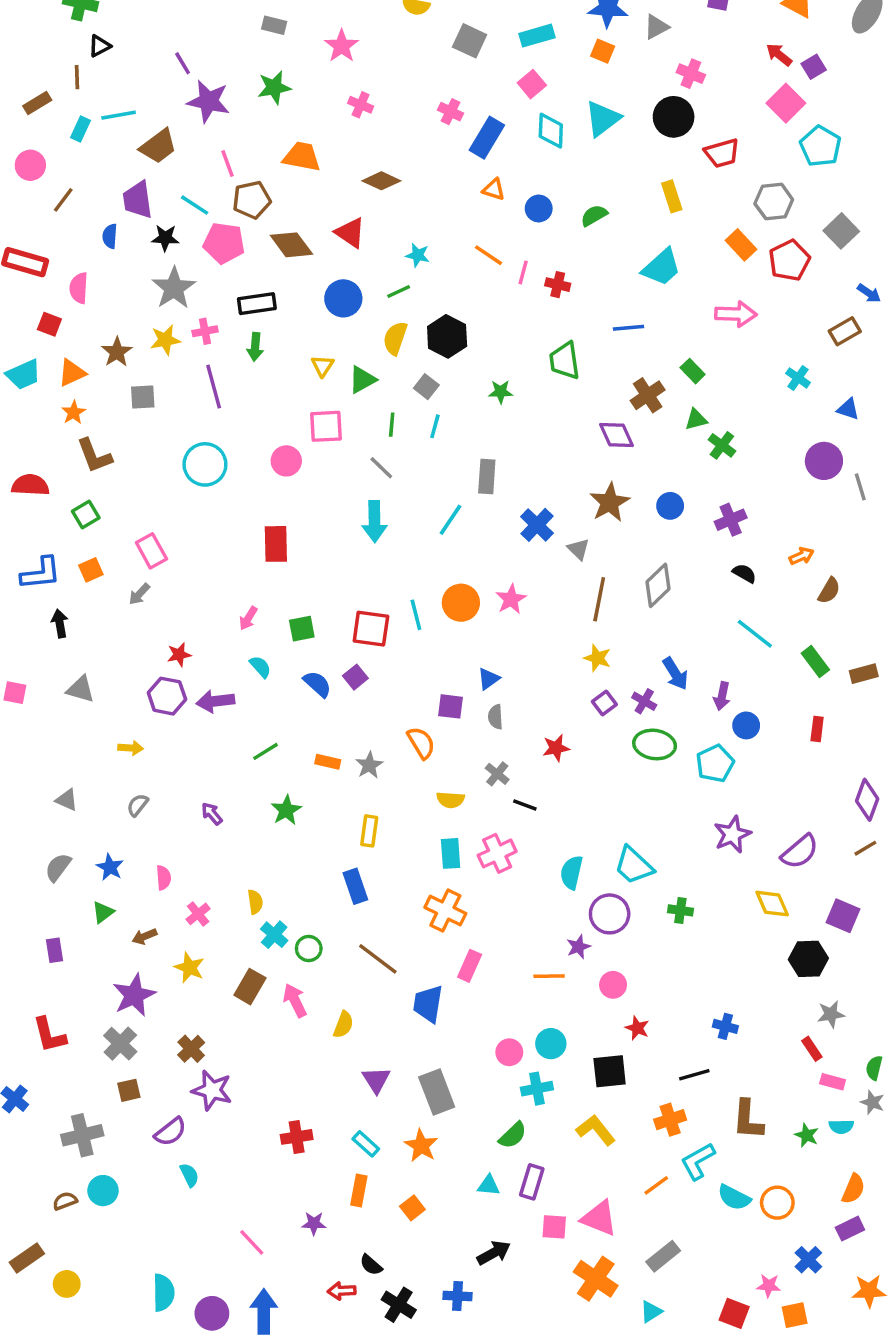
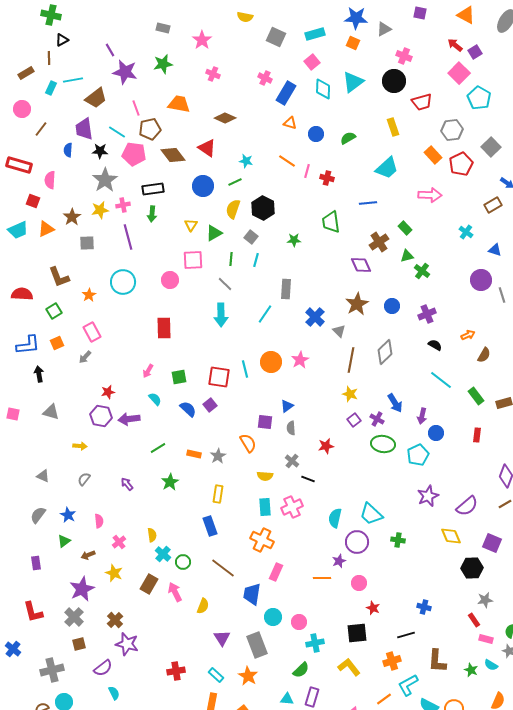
orange star: (74, 413) -> (89, 295), moved
cyan circle: (551, 1044) -> (273, 617), moved
cyan semicircle: (841, 1127) -> (491, 665), turned 32

